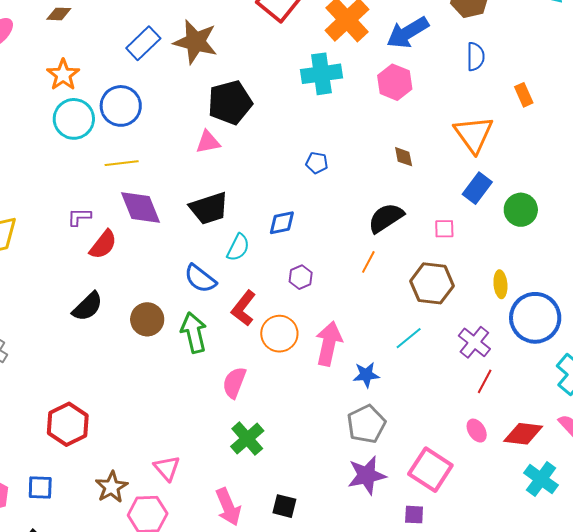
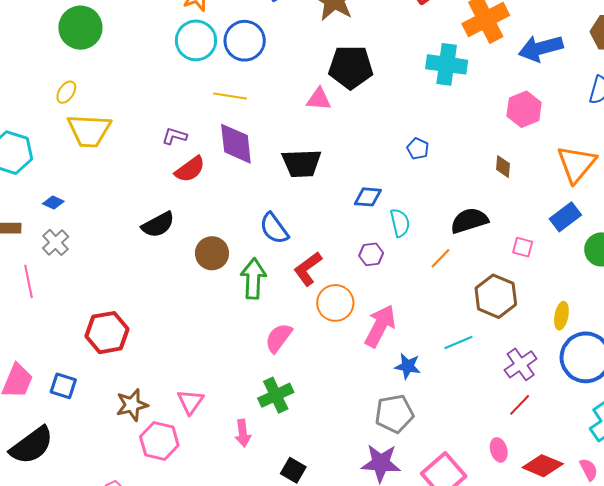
pink hexagon: (395, 82) -> (524, 109), moved
cyan semicircle: (238, 247) -> (400, 223), moved, turned -56
pink arrow: (228, 507) -> (243, 433), moved, size x0.7

